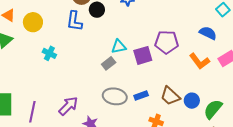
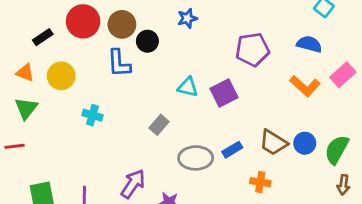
purple pentagon: (167, 42) -> (252, 50), moved
cyan triangle: (119, 47) -> (188, 87), turned 35
gray rectangle: (109, 63) -> (159, 125), moved

